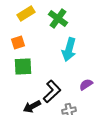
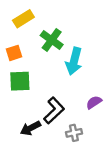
green cross: (58, 18) -> (52, 40), moved

